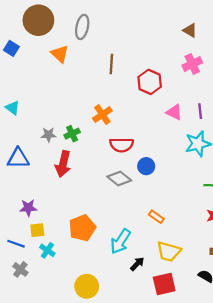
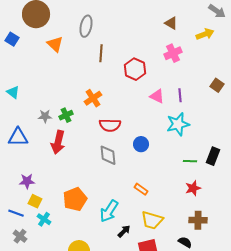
gray ellipse: (82, 27) -> (86, 26), moved
blue circle: (146, 166) -> (141, 144), moved
gray diamond: (119, 179) -> (108, 155), turned 45
yellow square: (37, 230) -> (35, 201), turned 32

